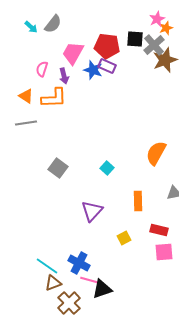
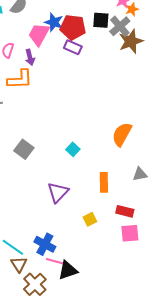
blue star: (93, 70) -> (54, 22), moved
brown triangle: (53, 283) -> (19, 264), turned -42

